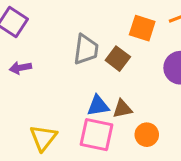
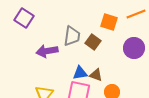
purple arrow: (20, 68) -> (47, 51), moved, size x1.5
brown triangle: (122, 109) -> (96, 75), turned 32

